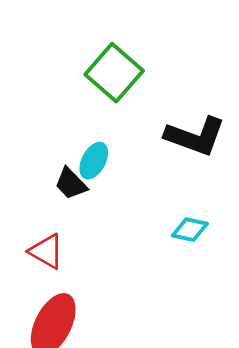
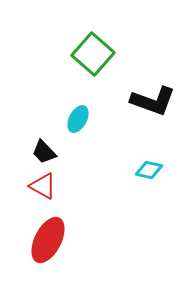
black trapezoid: (71, 184) -> (44, 152), moved

